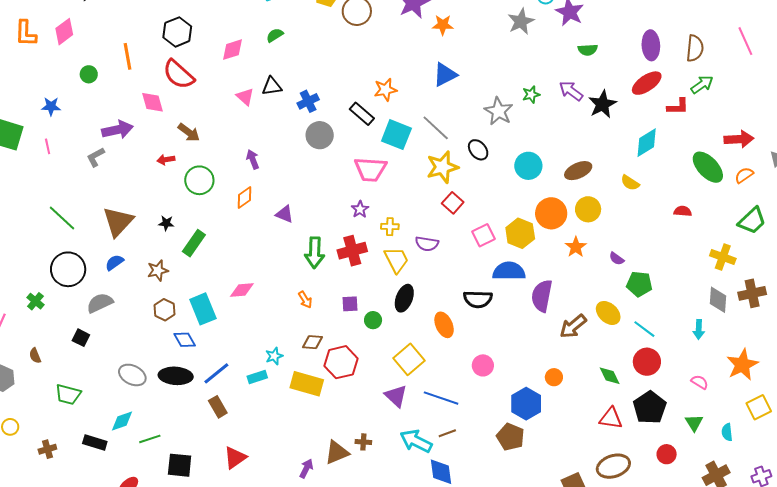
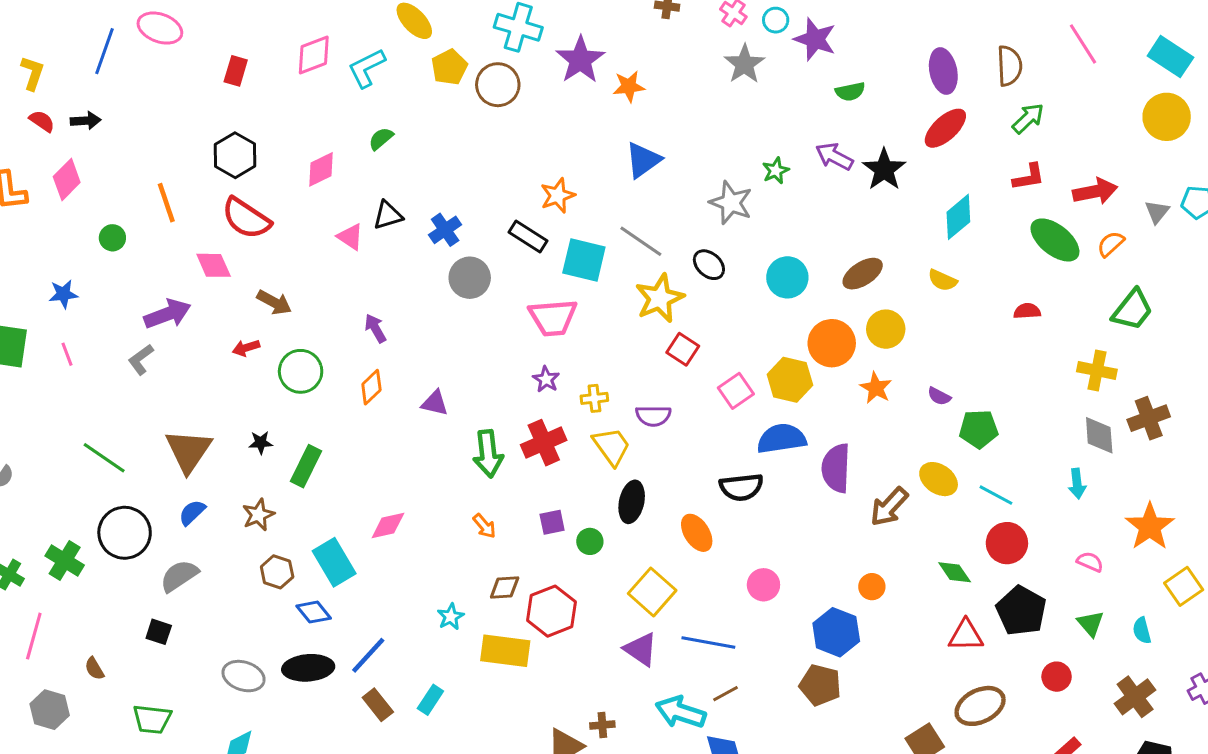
red L-shape: (678, 107) -> (1029, 177), moved
green cross: (35, 301) -> (65, 560), moved, size x1.4
cyan rectangle: (257, 377) -> (430, 700), moved, turned -30

